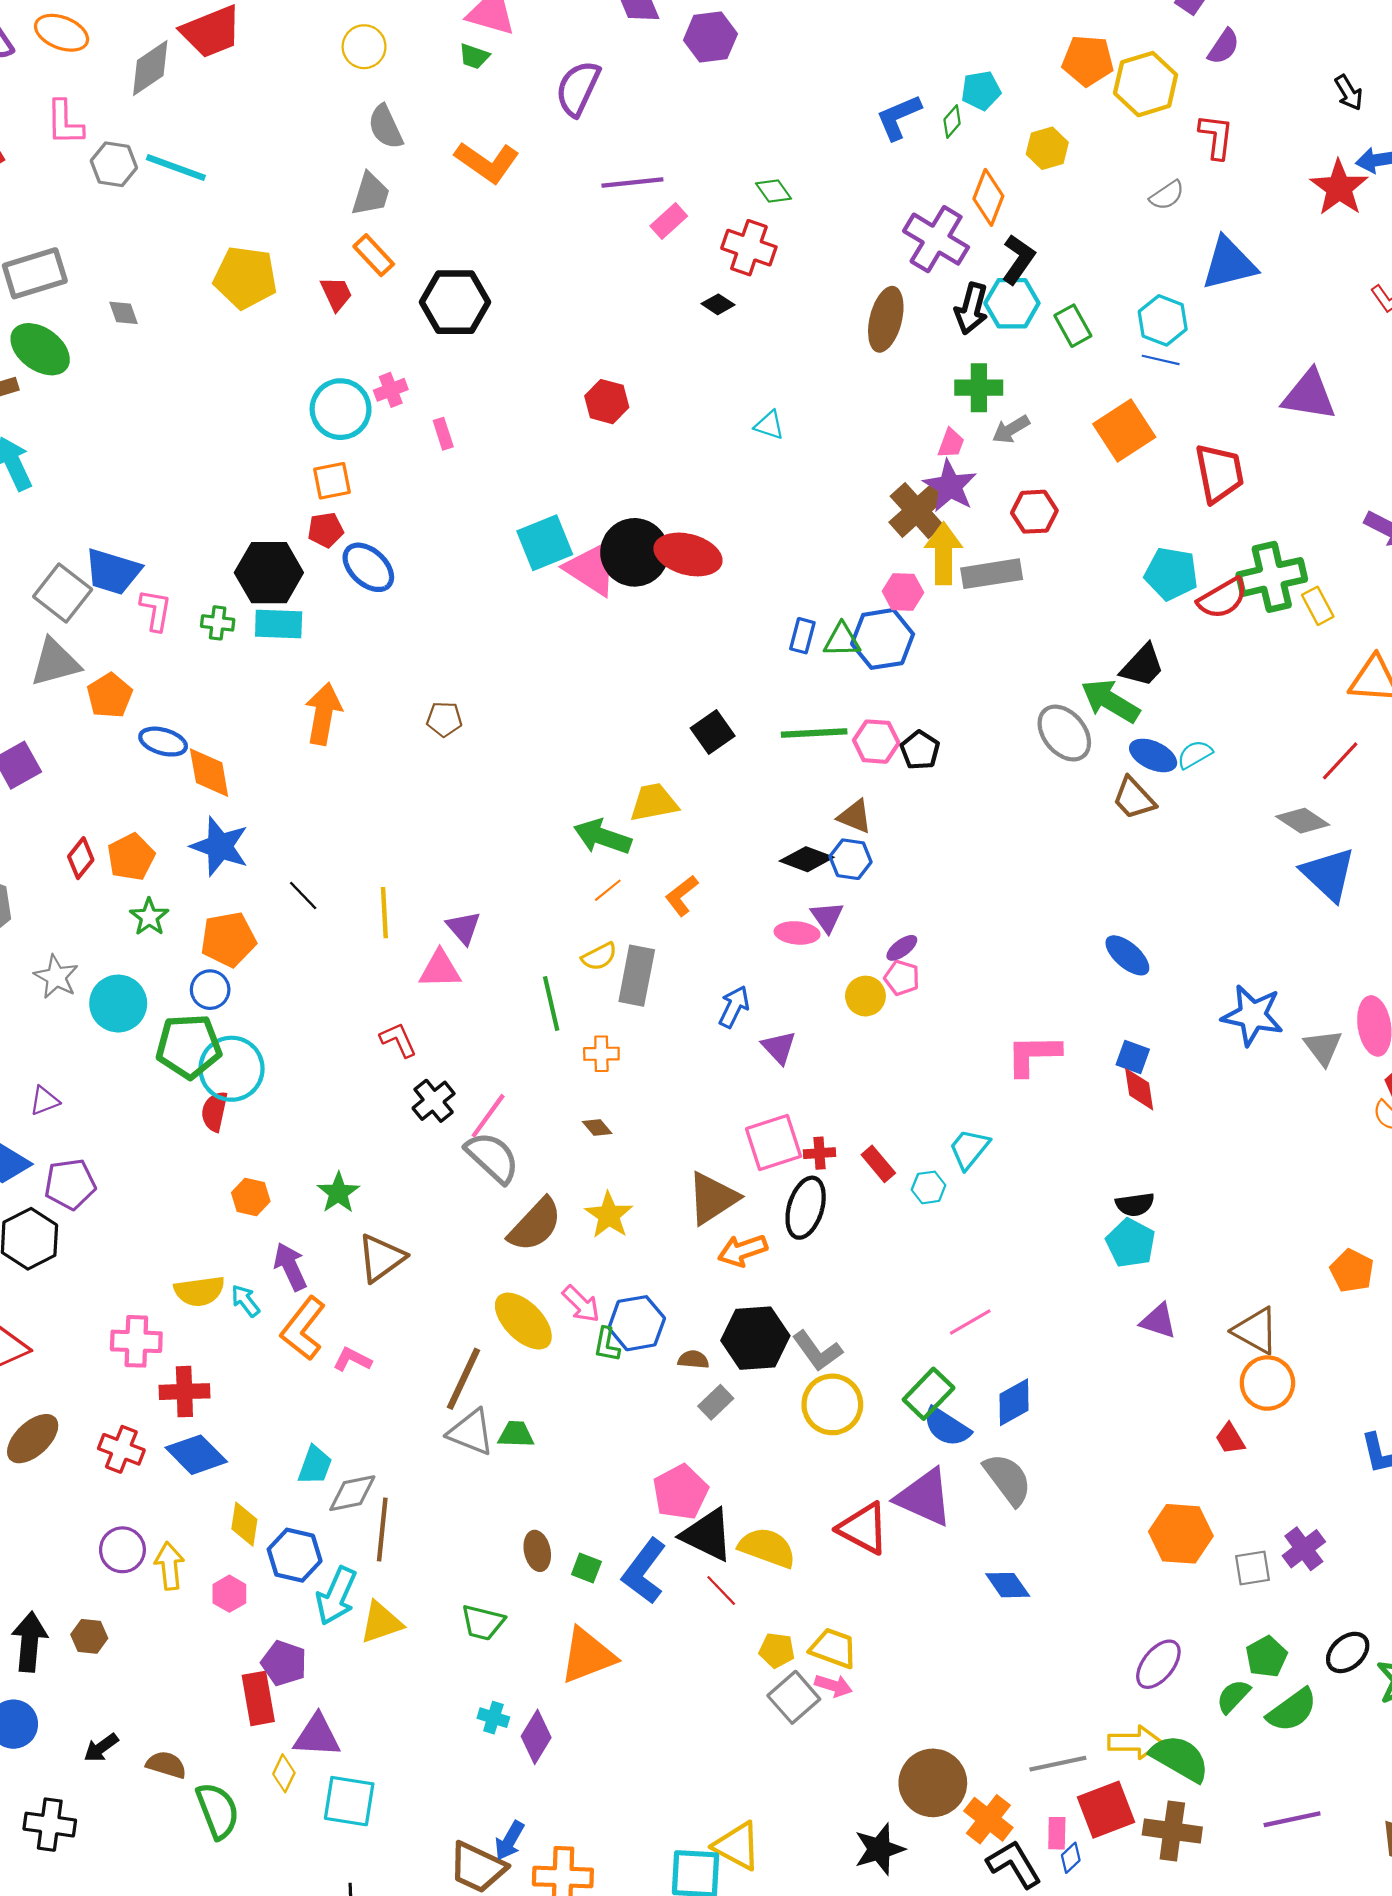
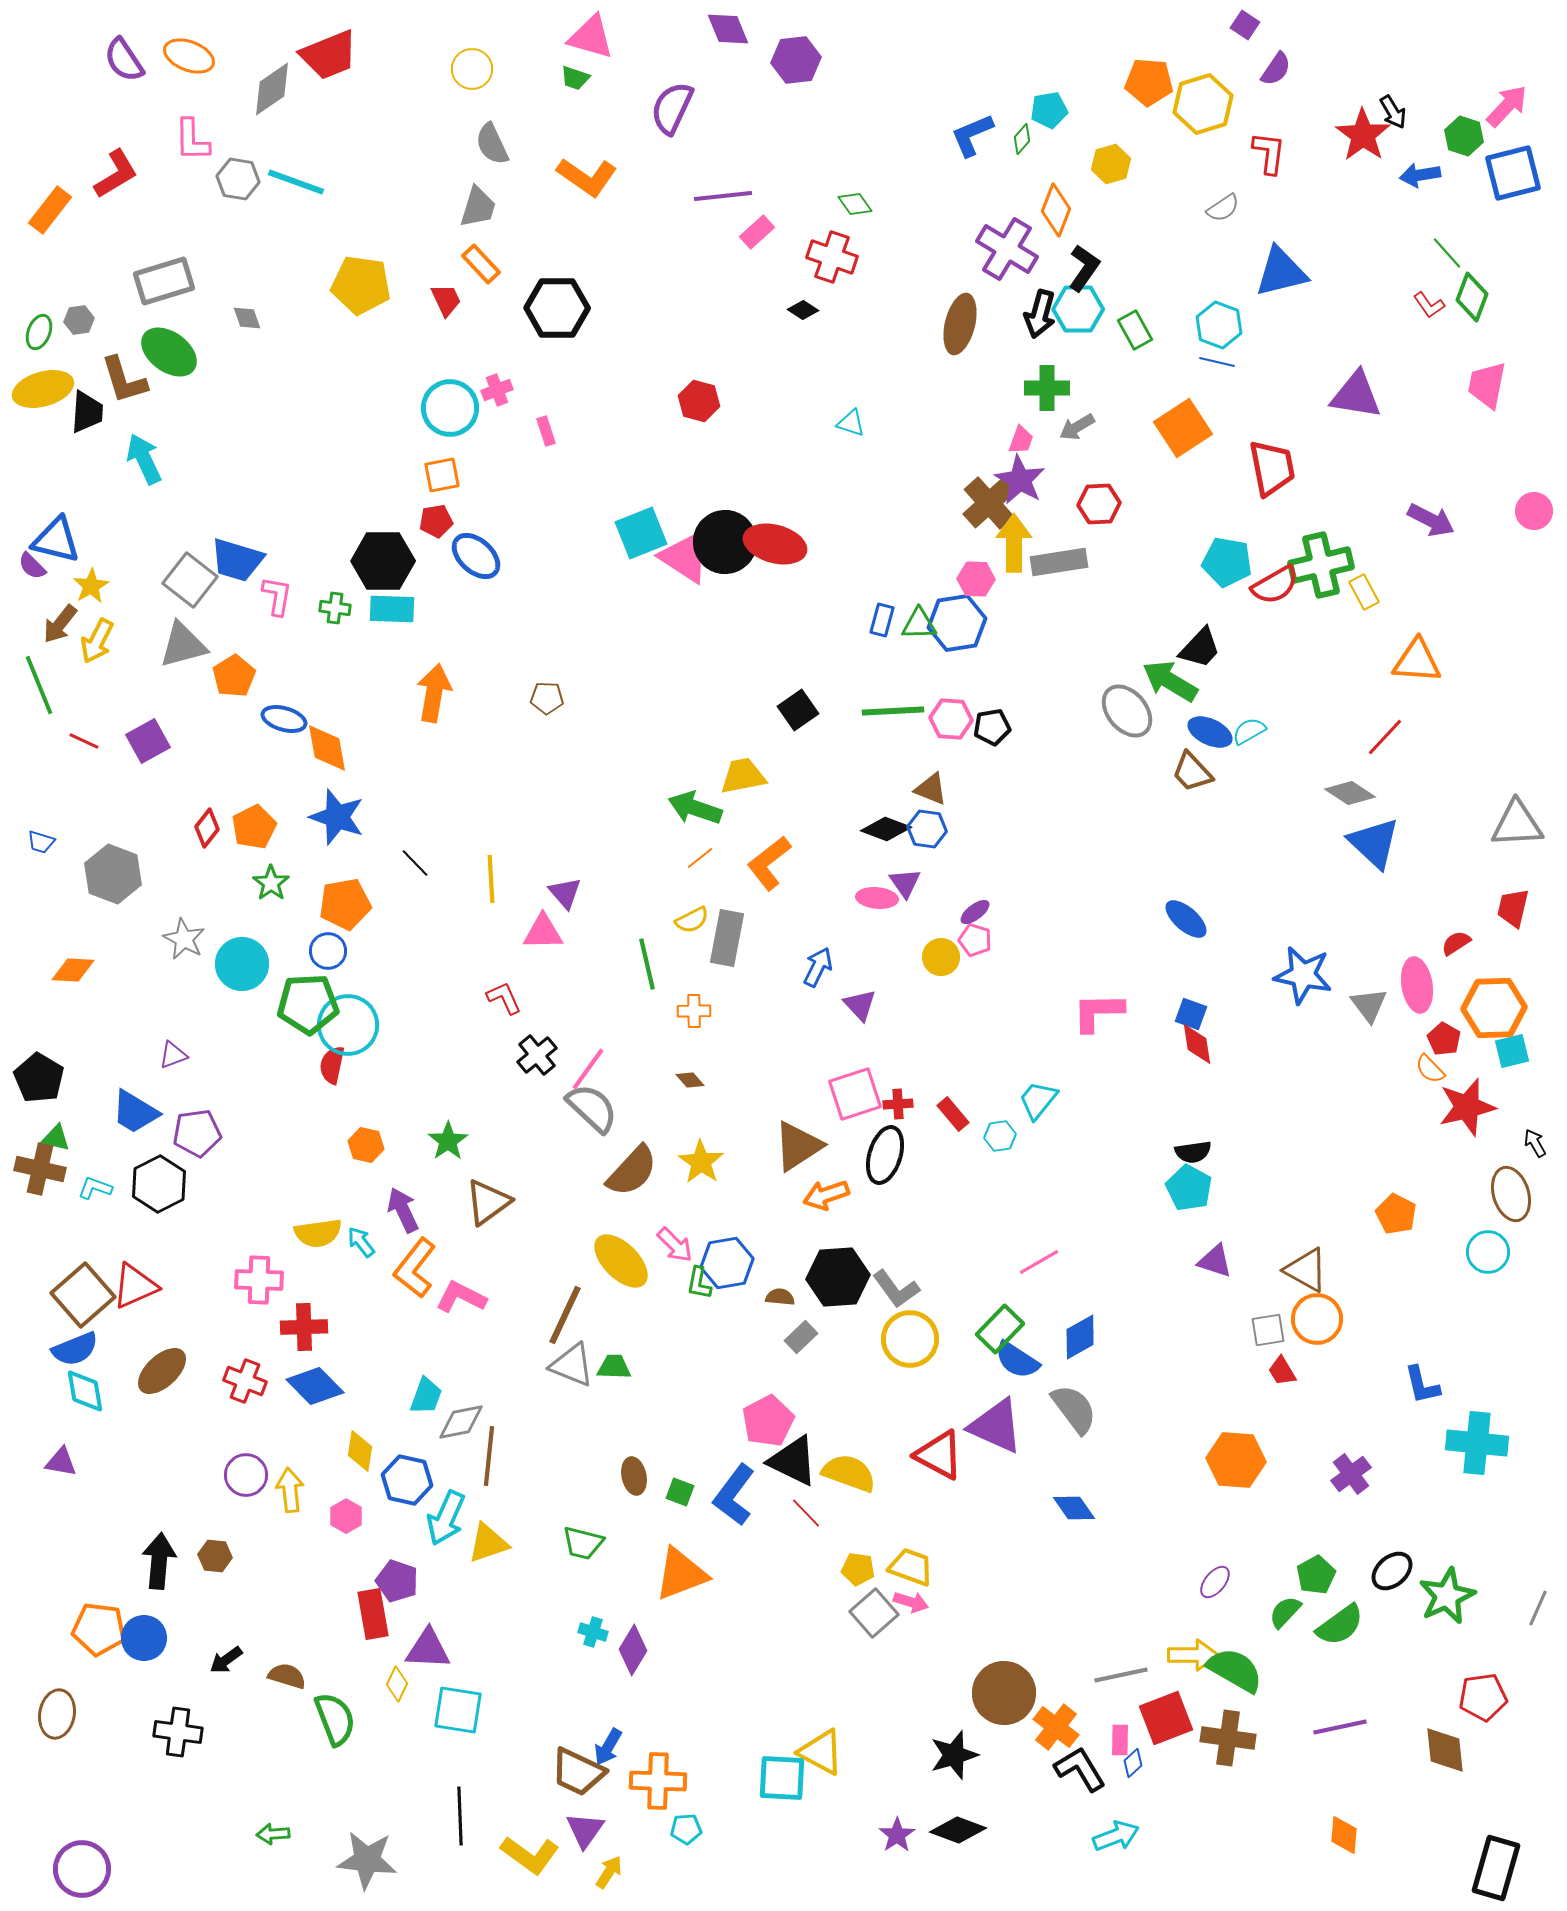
red star: (1339, 188) -> (1363, 135), moved
black pentagon: (920, 750) -> (992, 727), turned 30
orange L-shape: (682, 896) -> (769, 863), size x1.4
pink L-shape: (352, 1360) -> (461, 1297), size x1.4
gray square: (1252, 1568) -> (1268, 1330), moved
purple ellipse: (1158, 1664) -> (1215, 1582), size x0.7

